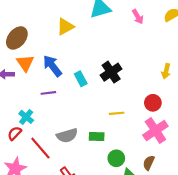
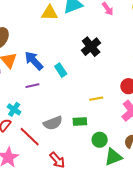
yellow triangle: (65, 27) -> (50, 13), moved, turned 36
black cross: (111, 72) -> (91, 47), moved

